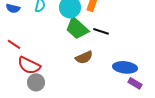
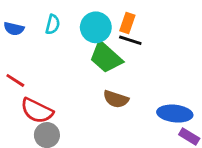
black line: (101, 31) -> (130, 40), moved
brown semicircle: (84, 57) -> (116, 99), turned 42

